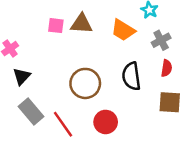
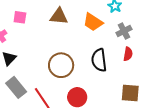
pink square: (56, 26) -> (20, 17), moved
brown square: (170, 102) -> (130, 93), moved

